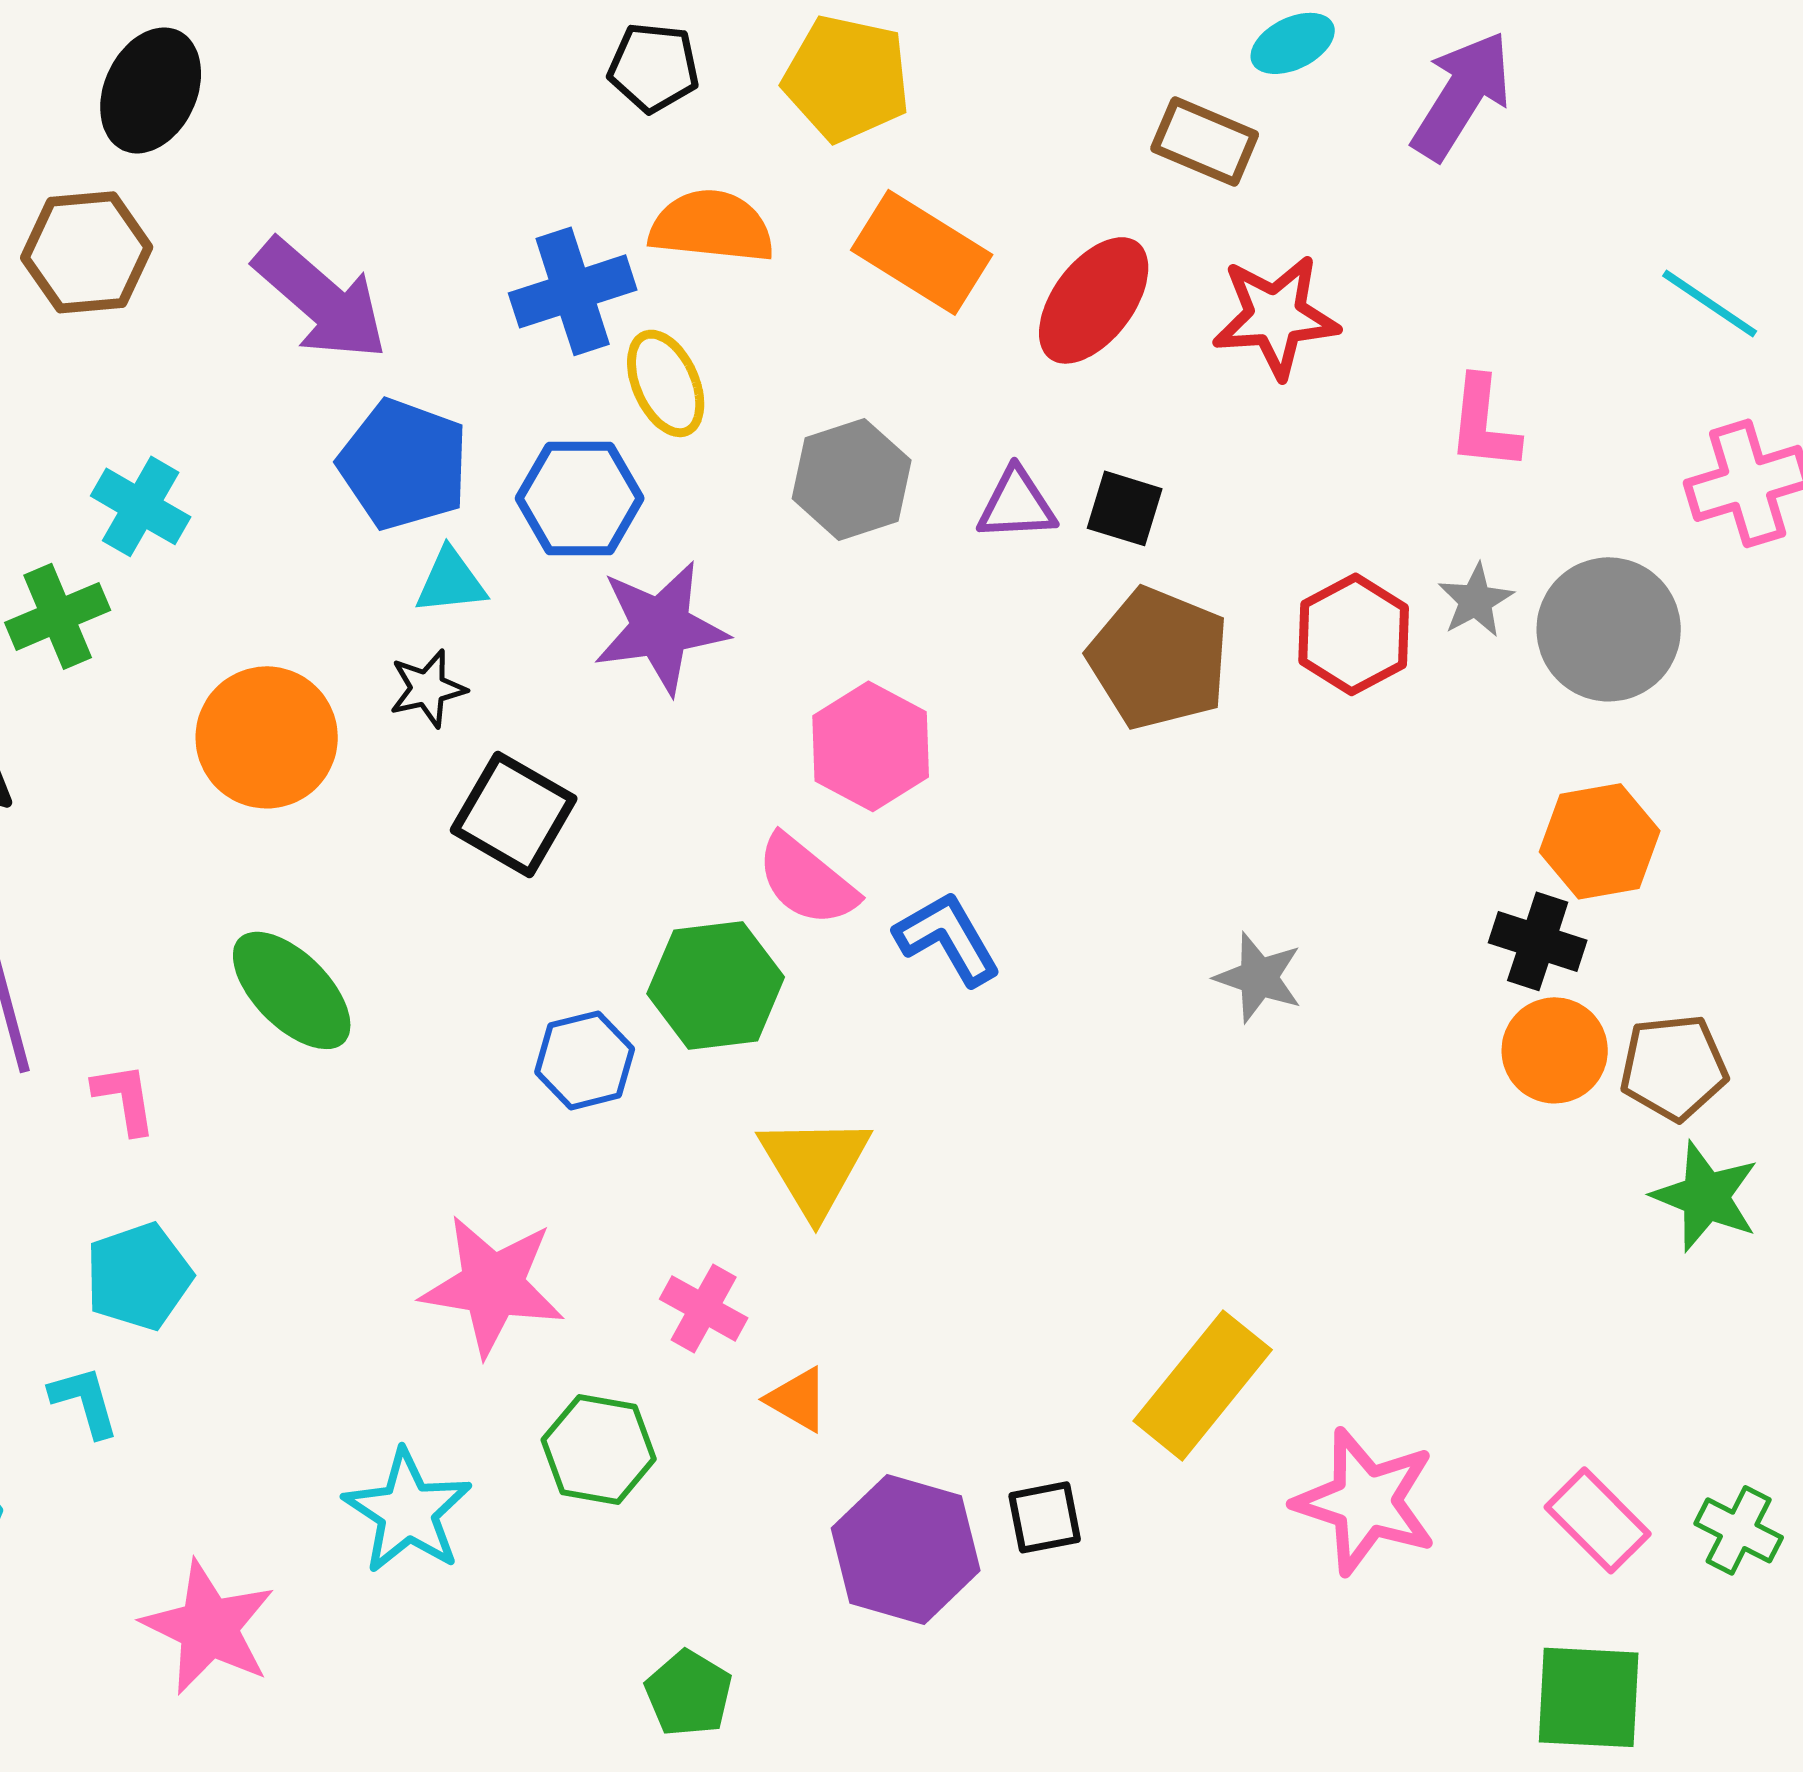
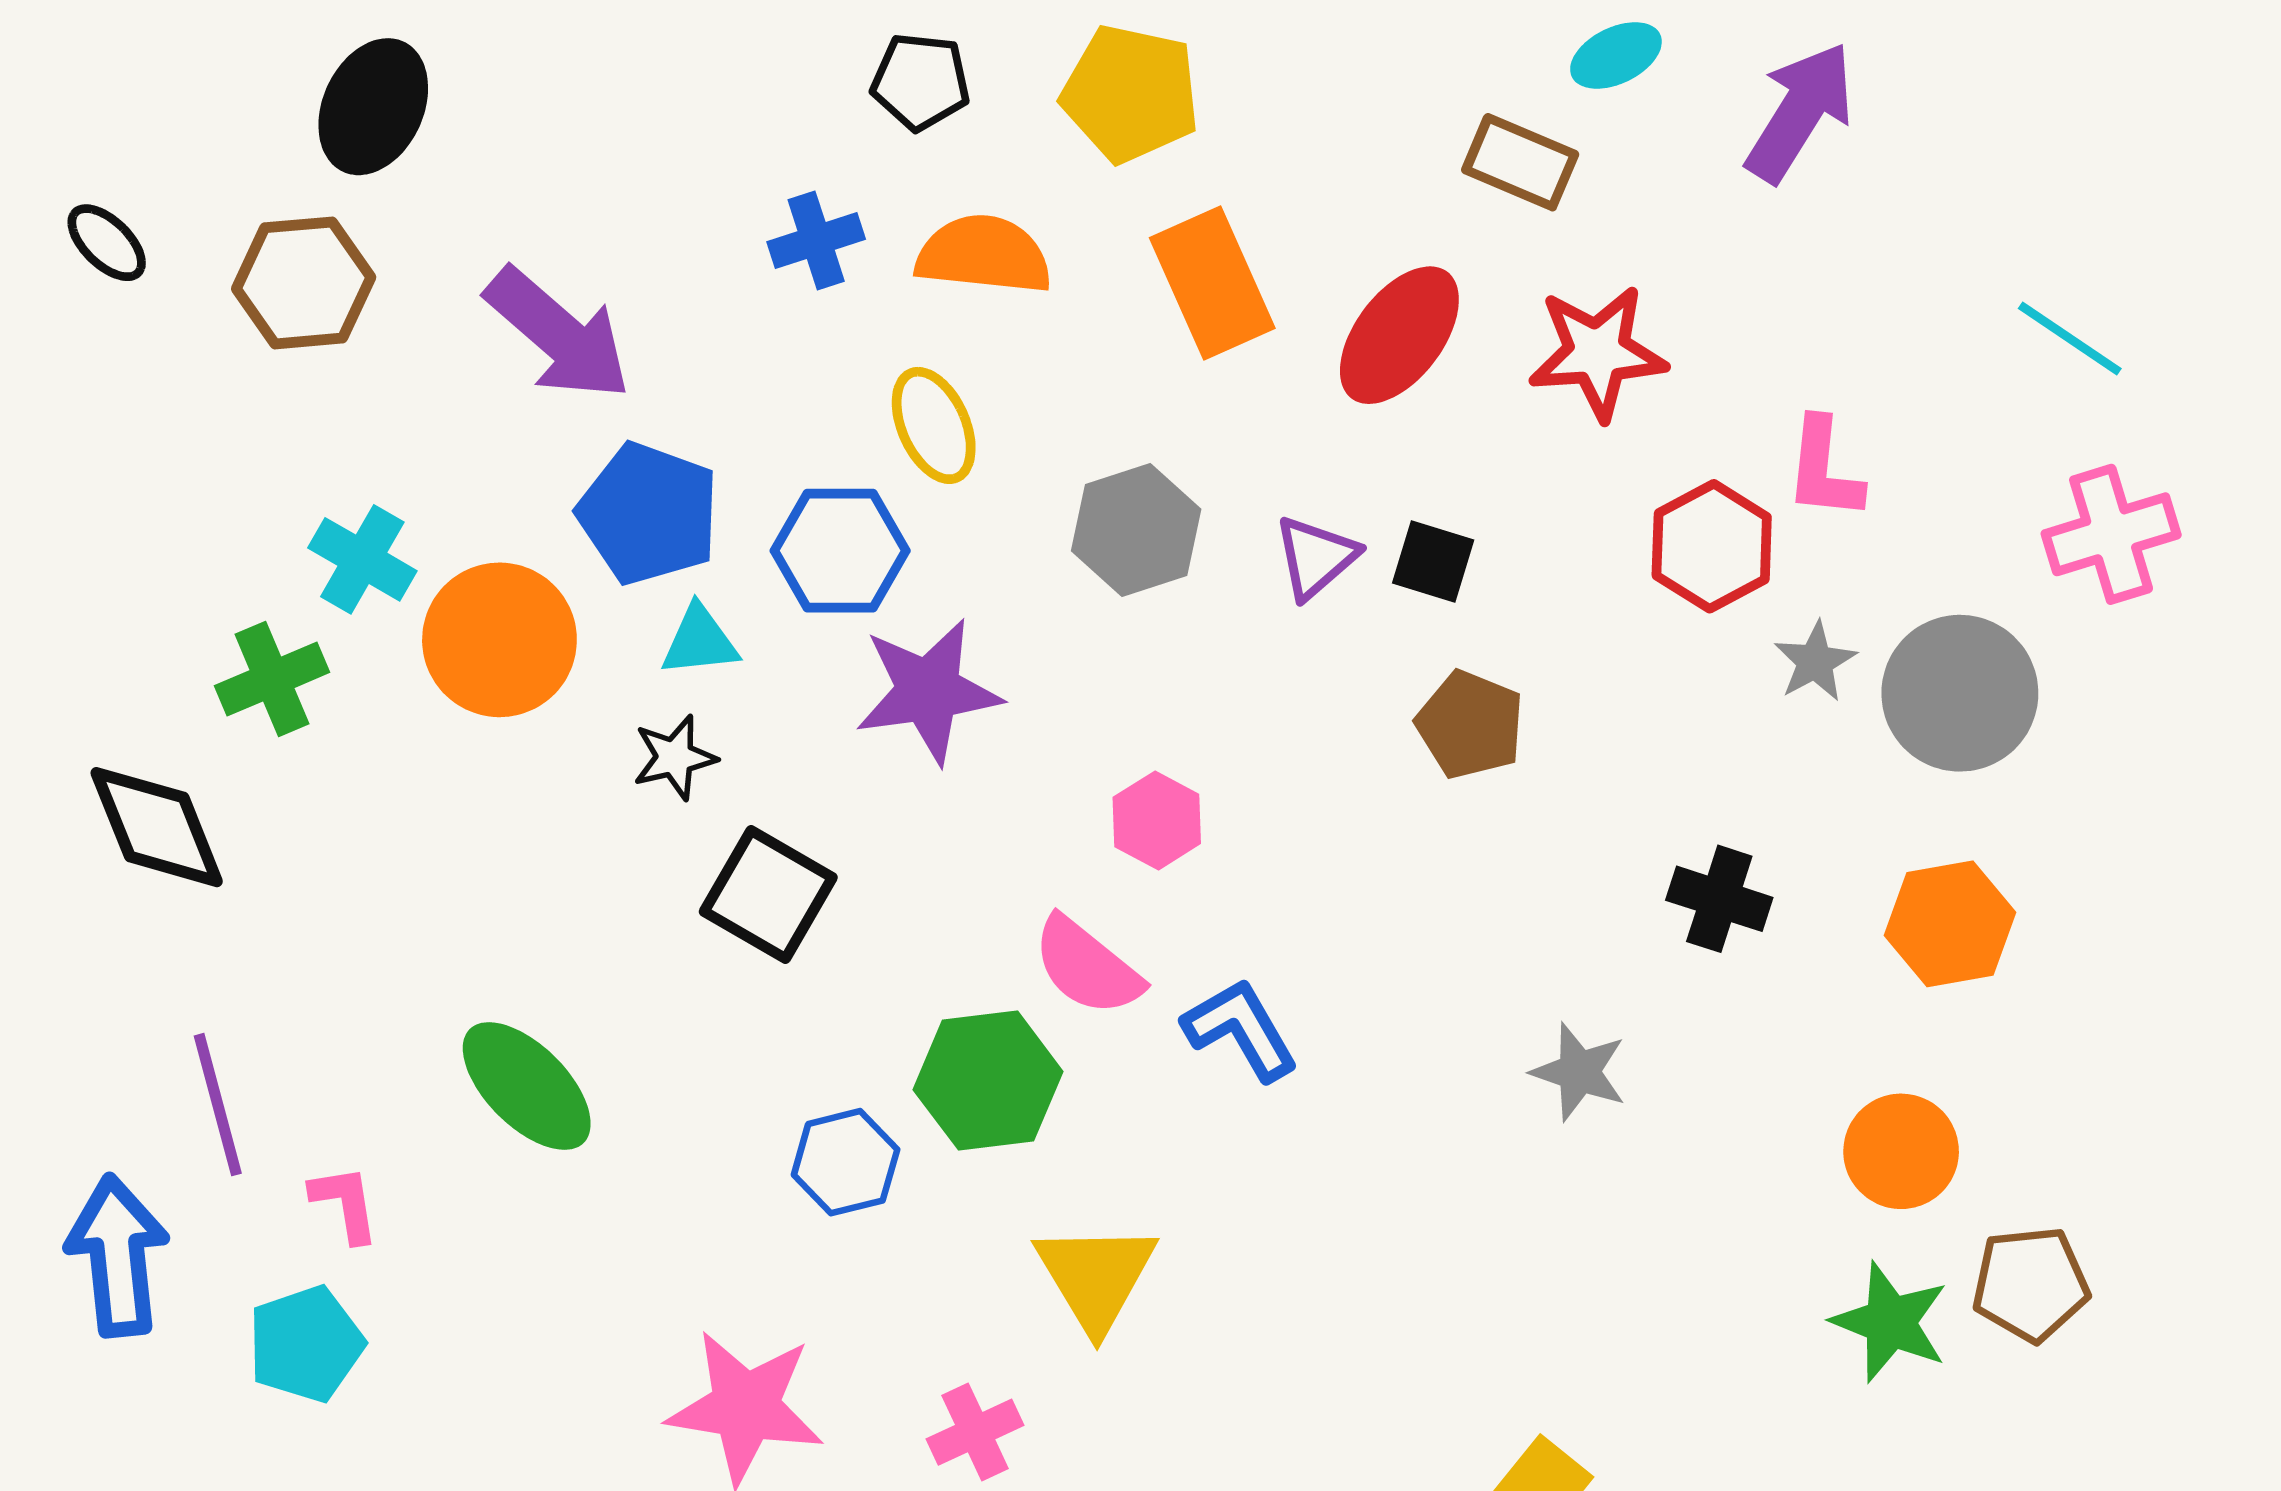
orange rectangle: (922, 252) -> (1212, 283), turned 34
blue cross: (573, 291) -> (816, 240), moved, size x0.7
purple triangle: (1017, 504) -> (1316, 557), turned -38
red hexagon: (1354, 634) -> (1712, 546), moved
brown pentagon: (1159, 658) -> (1470, 725), size x0.7
orange circle: (267, 737) -> (499, 640), moved
pink hexagon: (871, 746) -> (1157, 820), size x0.7
black cross: (1538, 941) -> (1719, 899), moved
brown pentagon: (1674, 1067) -> (2031, 1284), moved
green star: (1706, 1196) -> (1890, 1322), moved
cyan pentagon: (139, 1276) -> (306, 1344), moved
pink cross: (704, 1308) -> (975, 1432), turned 36

